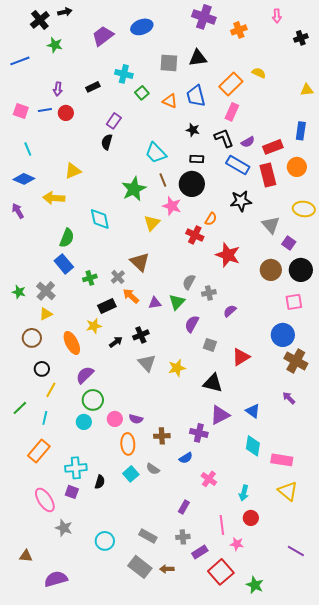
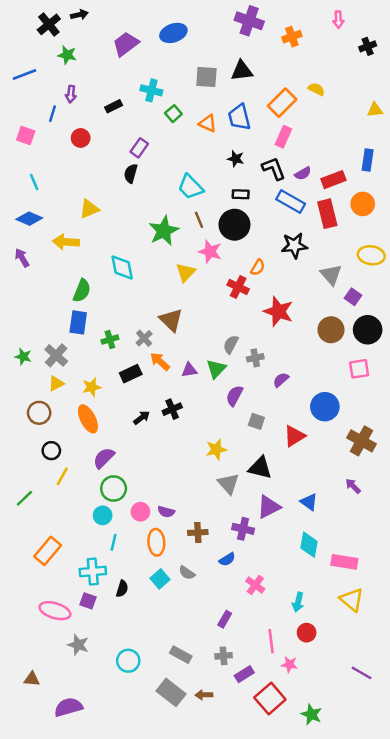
purple arrow: (58, 89) -> (71, 94), moved
blue line: (45, 110) -> (53, 114), moved, turned -64
blue rectangle: (64, 264) -> (78, 322), turned 48
yellow star: (94, 326) -> (92, 387), moved
blue circle: (283, 335) -> (325, 407), moved
gray triangle: (147, 363) -> (228, 484), moved
cyan line: (45, 418) -> (114, 542), moved
pink ellipse: (45, 500) -> (55, 611), turned -40

